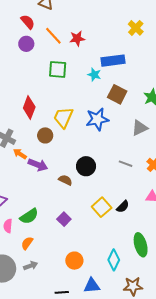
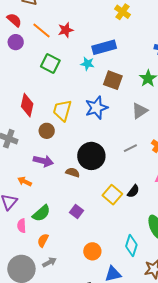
green square: (58, 69) -> (50, 63), turned 30
orange arrow: (20, 154) -> (25, 181), moved
gray line: (126, 164) -> (130, 148), turned -40
black circle: (86, 166) -> (91, 156), size x1.4

